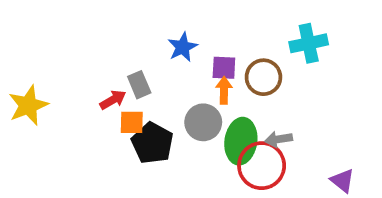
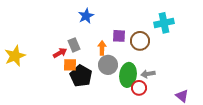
blue star: (183, 47) -> (86, 16), moved
orange arrow: (224, 90) -> (102, 48), moved
red circle: (262, 166) -> (139, 88), size x0.6

